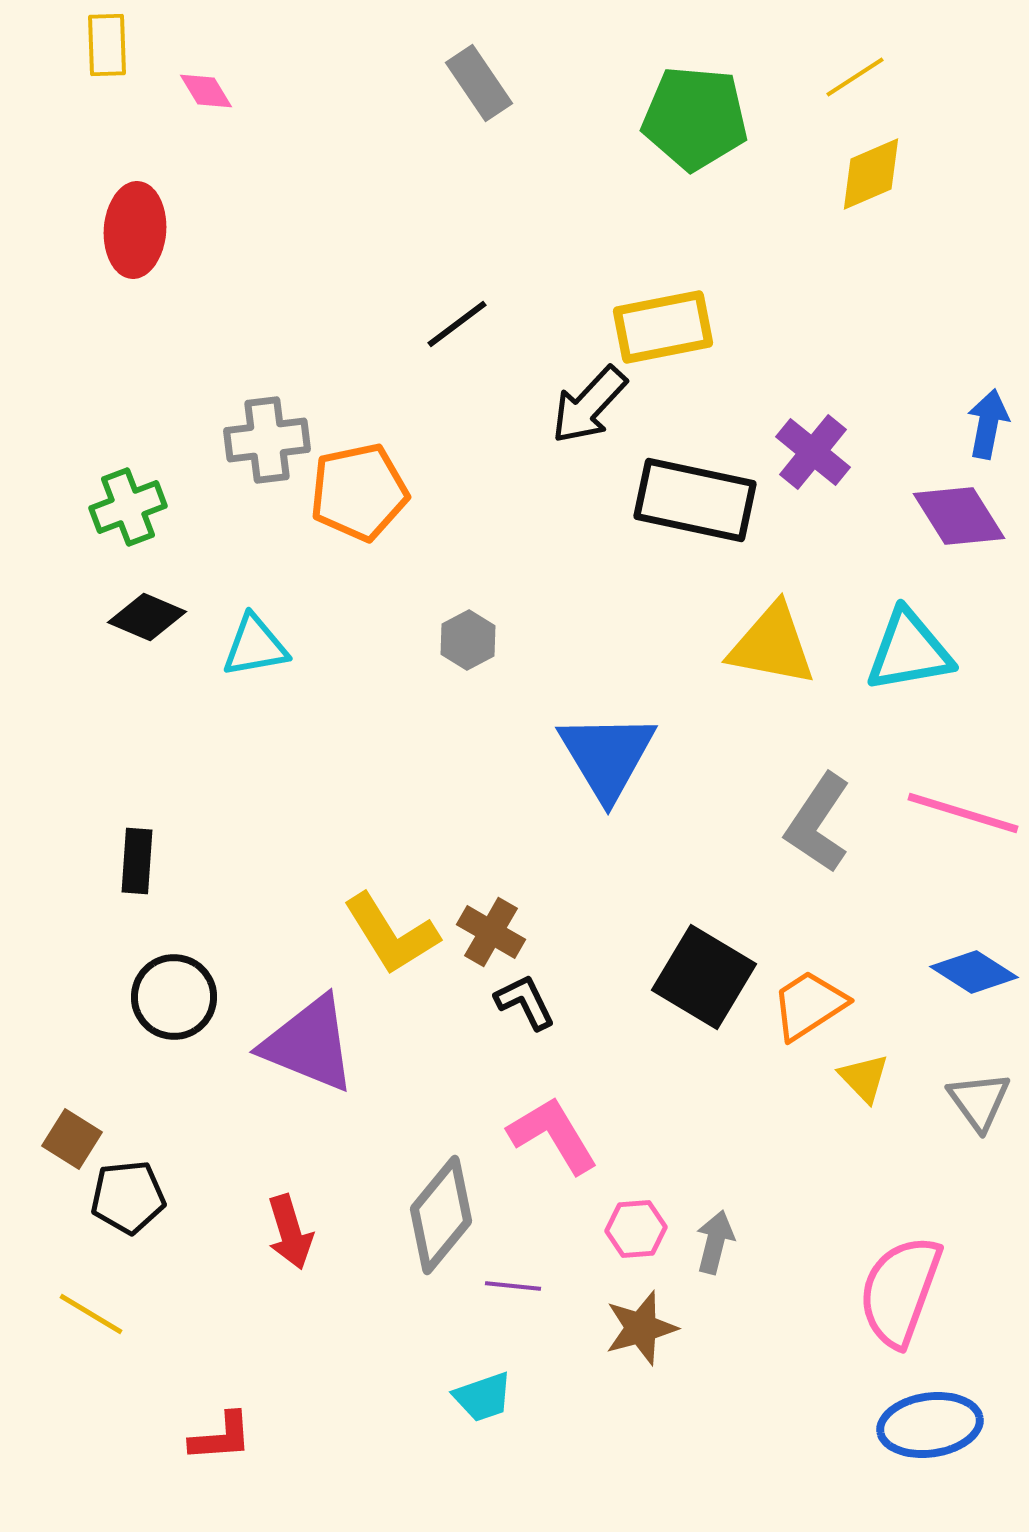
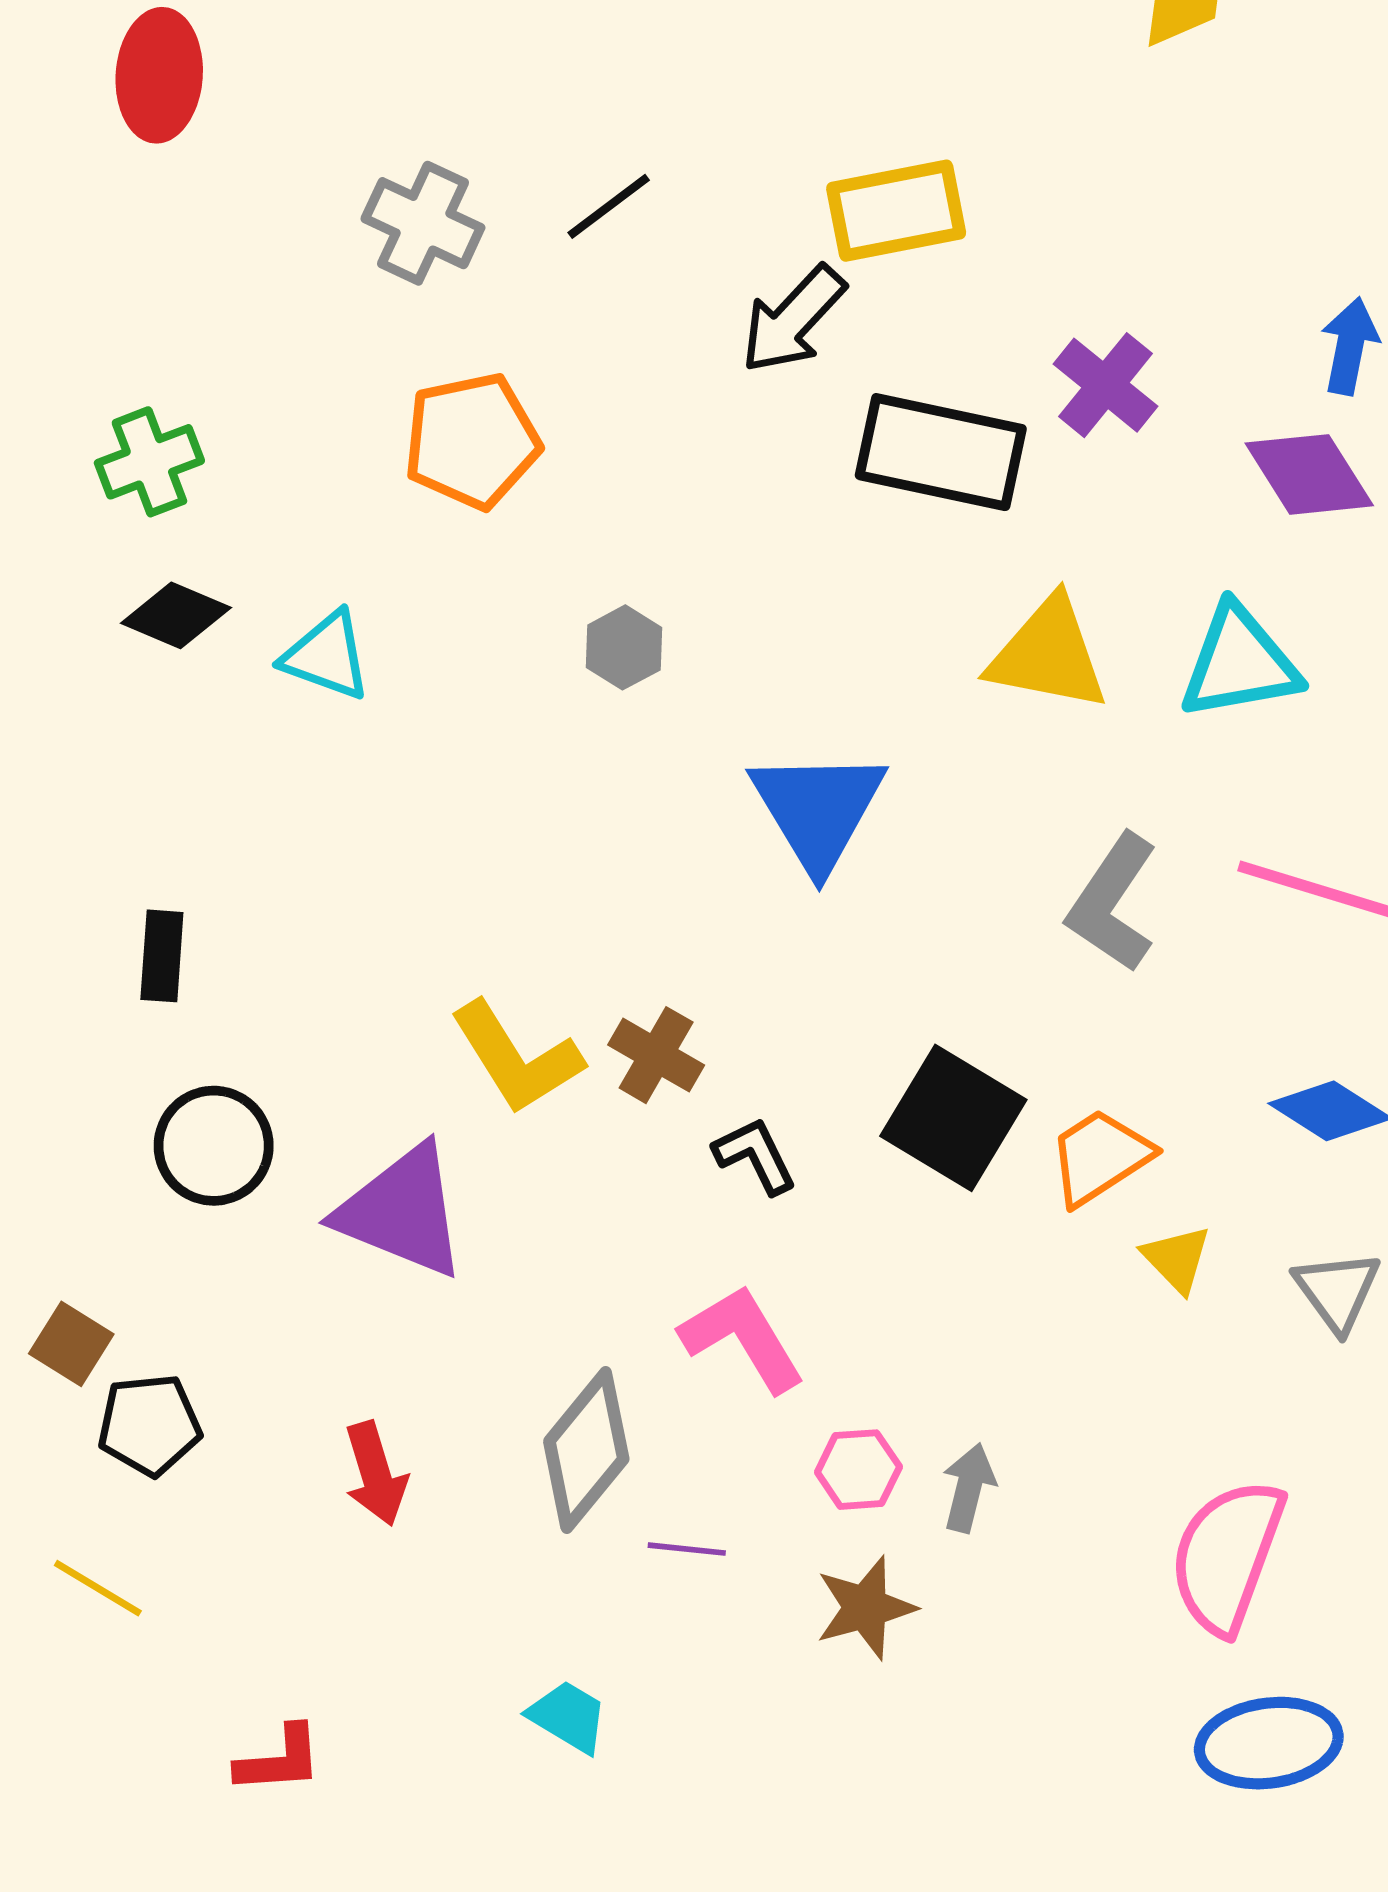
gray cross: (267, 440) -> (423, 223), moved, turned 32
cyan triangle: (255, 646) -> (327, 656), turned 30
black L-shape: (525, 1002) -> (755, 1156), moved
cyan trapezoid: (483, 1397) -> (568, 1717), moved, turned -130

